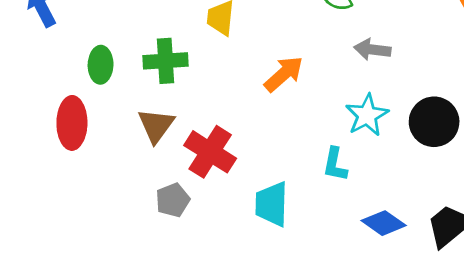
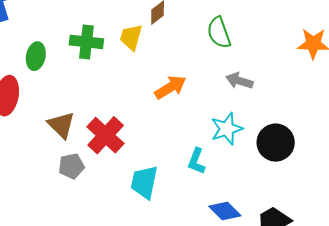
green cross: (165, 61) -> (86, 42), moved
brown triangle: (156, 126) -> (61, 125), moved, turned -32

